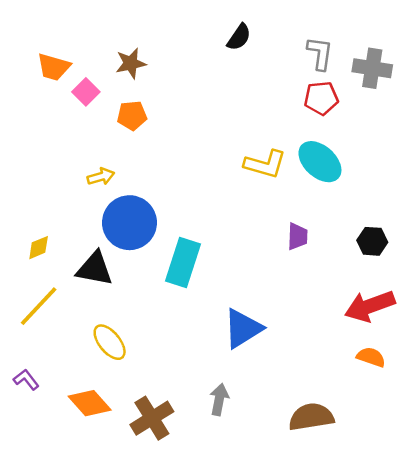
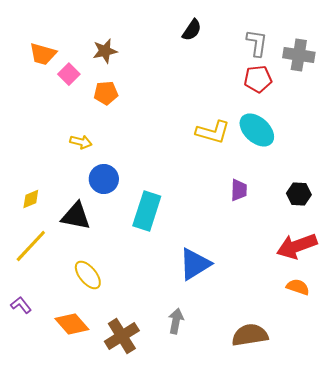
yellow arrow: (101, 177) -> (81, 142), turned 30
blue circle: (129, 223) -> (104, 179), size x0.7

